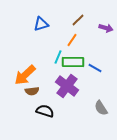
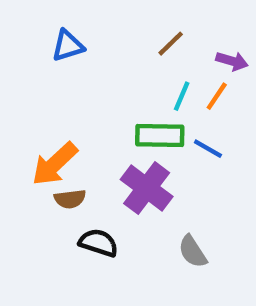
blue triangle: (41, 24) -> (68, 46), moved
orange line: (72, 40) -> (217, 96), moved
cyan line: (58, 57) -> (182, 96), moved
gray semicircle: (101, 108) -> (193, 252), moved

